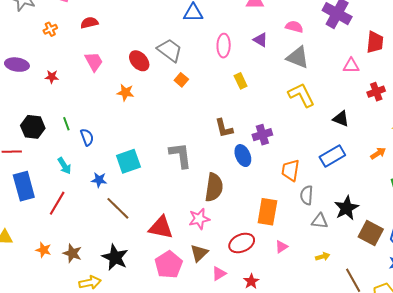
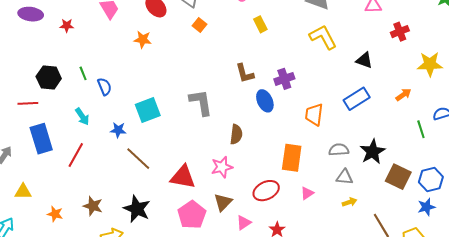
brown semicircle: (214, 187) -> (236, 134), size x0.7
gray semicircle: (307, 195) -> (339, 150), moved, turned 84
gray triangle: (320, 221) -> (345, 177), moved
orange star: (43, 250) -> (55, 214), moved

